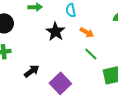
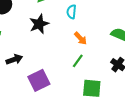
black star: (55, 32) -> (39, 24), moved
green line: (91, 54) -> (78, 61), turned 64

